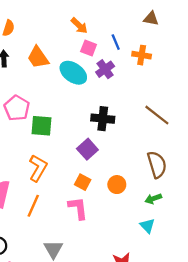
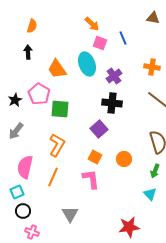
orange cross: (142, 55) -> (152, 67), moved
orange trapezoid: (38, 57) -> (57, 69), moved
purple cross: (105, 69) -> (114, 76), moved
cyan ellipse: (73, 73) -> (87, 64), turned 35
green arrow: (153, 199) -> (155, 171), turned -48

